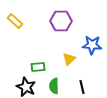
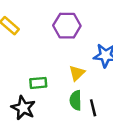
green semicircle: (54, 86) -> (76, 100), moved

